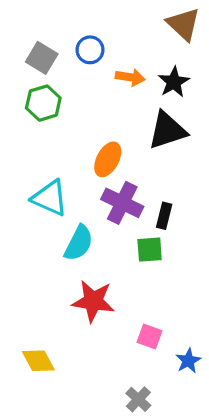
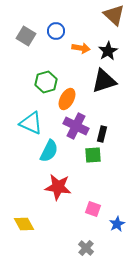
green hexagon: (43, 103) -> (46, 82), moved

